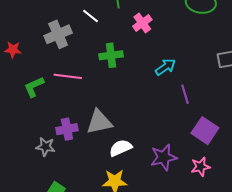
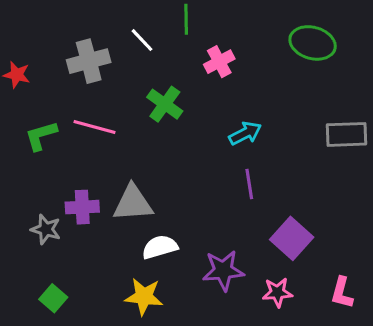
green cross: (111, 55) -> (165, 104), turned 35
purple line: (185, 94) -> (249, 184), moved

